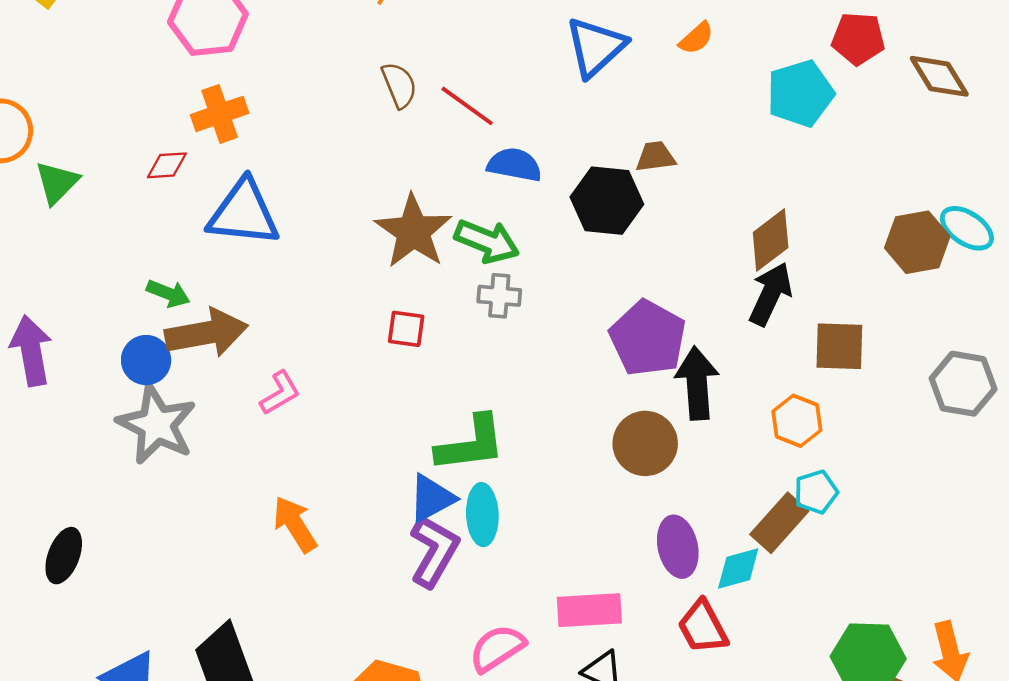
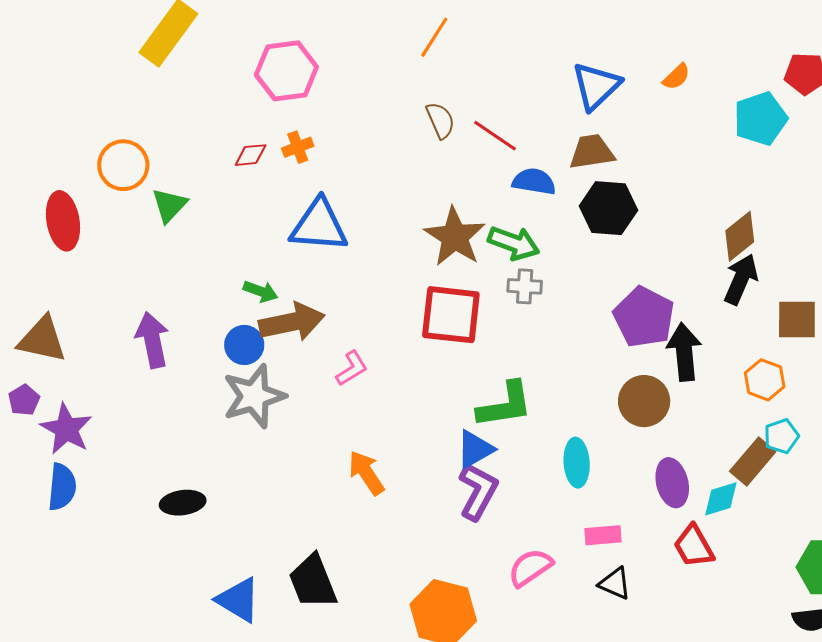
orange cross: (220, 114) -> (298, 147), size x0.7
brown trapezoid: (655, 157) -> (592, 152), moved, size x1.4
red diamond: (167, 165) -> (251, 155), moved
red square: (406, 329) -> (451, 315), size x2.0
gray star: (157, 425) -> (254, 396), turned 30
cyan ellipse: (482, 515) -> (577, 463), moved
black ellipse: (64, 556) -> (183, 503), turned 63
pink rectangle: (589, 610) -> (603, 535), size x0.7

